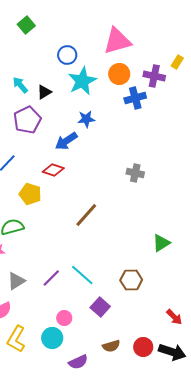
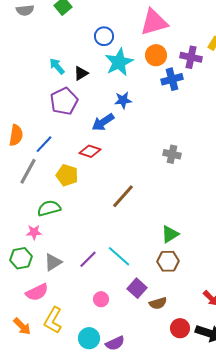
green triangle: (161, 243) -> (170, 234), moved
cyan circle: (52, 338) -> (89, 338), moved
brown semicircle: (111, 346) -> (158, 303), moved

